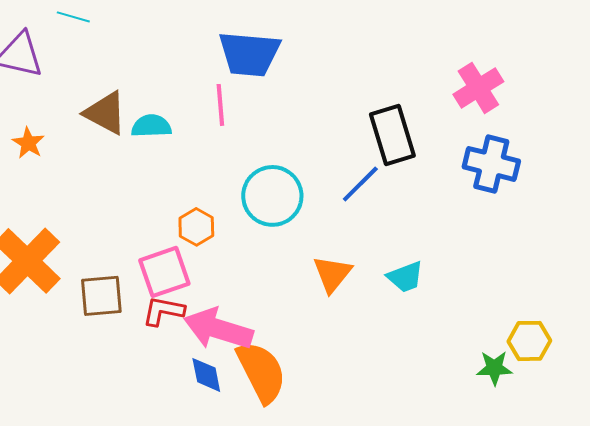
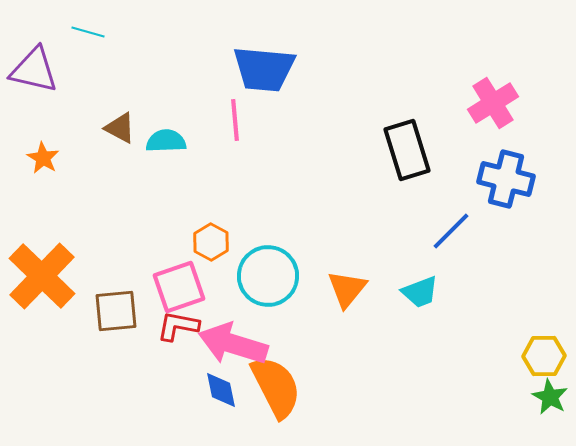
brown triangle: (105, 113) -> (120, 128), size x0.7
blue line: (360, 184) -> (451, 231), moved
cyan circle: (272, 196) -> (268, 276), moved
green star: (494, 368) -> (550, 397), moved, turned 30

